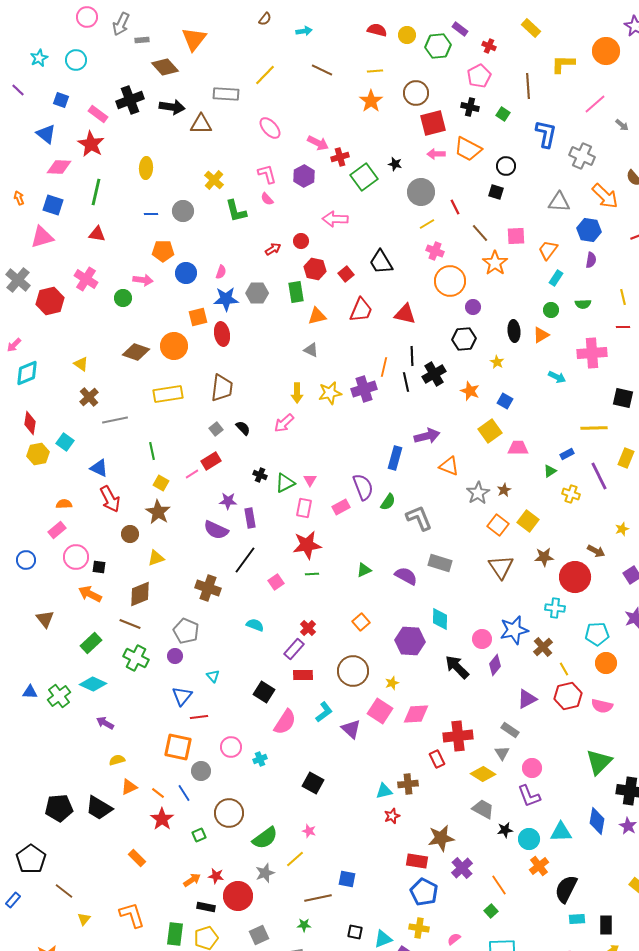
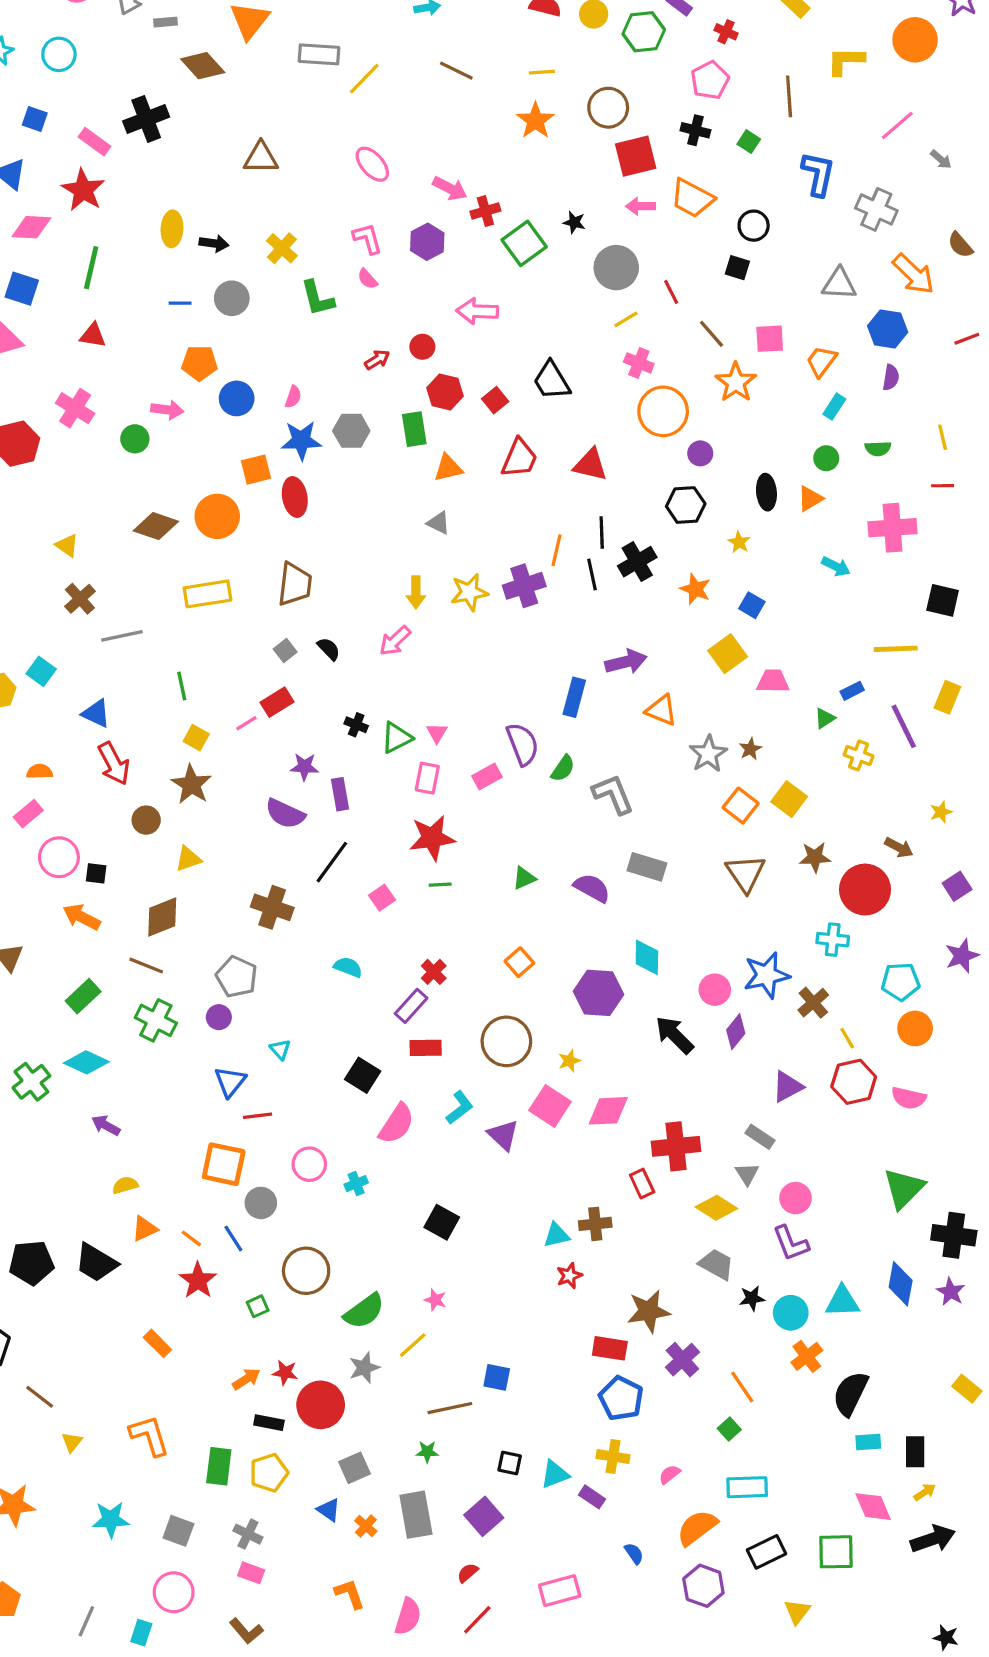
gray rectangle: (226, 94) -> (319, 54), moved
black arrow: (172, 107) -> (214, 243), moved, size x0.7

